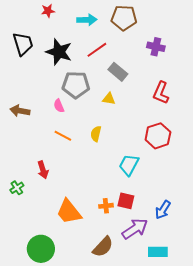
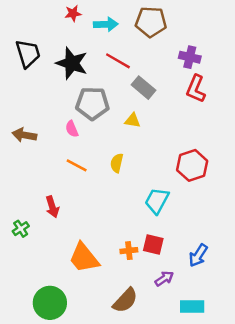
red star: (48, 11) -> (73, 13), moved
red line: (97, 50) -> (118, 61), turned 65
red L-shape: (161, 93) -> (196, 89), moved
purple arrow: (135, 229) -> (164, 279), size x0.6

